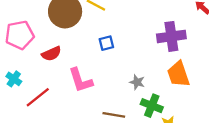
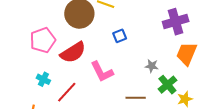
red semicircle: (51, 54) -> (73, 52), size x1.5
orange trapezoid: (178, 74) -> (187, 54), turned 50
green cross: (152, 106) -> (167, 85), turned 36

